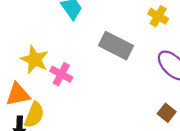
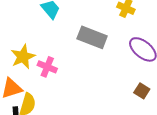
yellow star: (35, 60) -> (23, 57), turned 30

